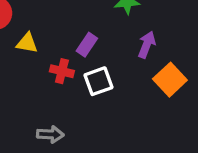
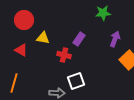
white square: (98, 81) -> (76, 81), moved

